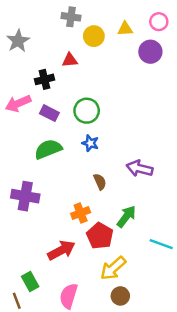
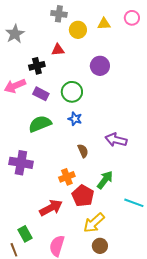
purple circle: (150, 52) -> (100, 66), moved

